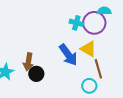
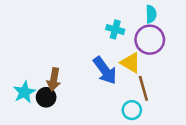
cyan semicircle: (104, 11) -> (151, 14), turned 88
purple circle: (94, 23) -> (150, 40), moved
black circle: (36, 74) -> (46, 97), moved

